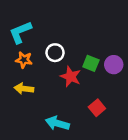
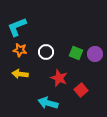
white circle: (55, 53) -> (46, 52), moved
red star: (71, 77) -> (59, 78), moved

